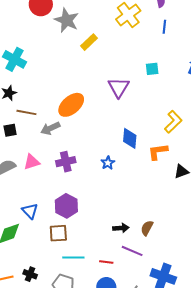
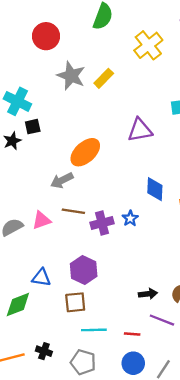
gray star: (67, 20) -> (71, 76), moved
purple triangle: (119, 87) -> (140, 130), turned 50
brown line: (26, 112) -> (73, 211), moved
black square: (10, 130) -> (33, 127), moved
purple cross: (66, 162) -> (102, 223), moved
blue triangle: (30, 211) -> (41, 278), turned -36

